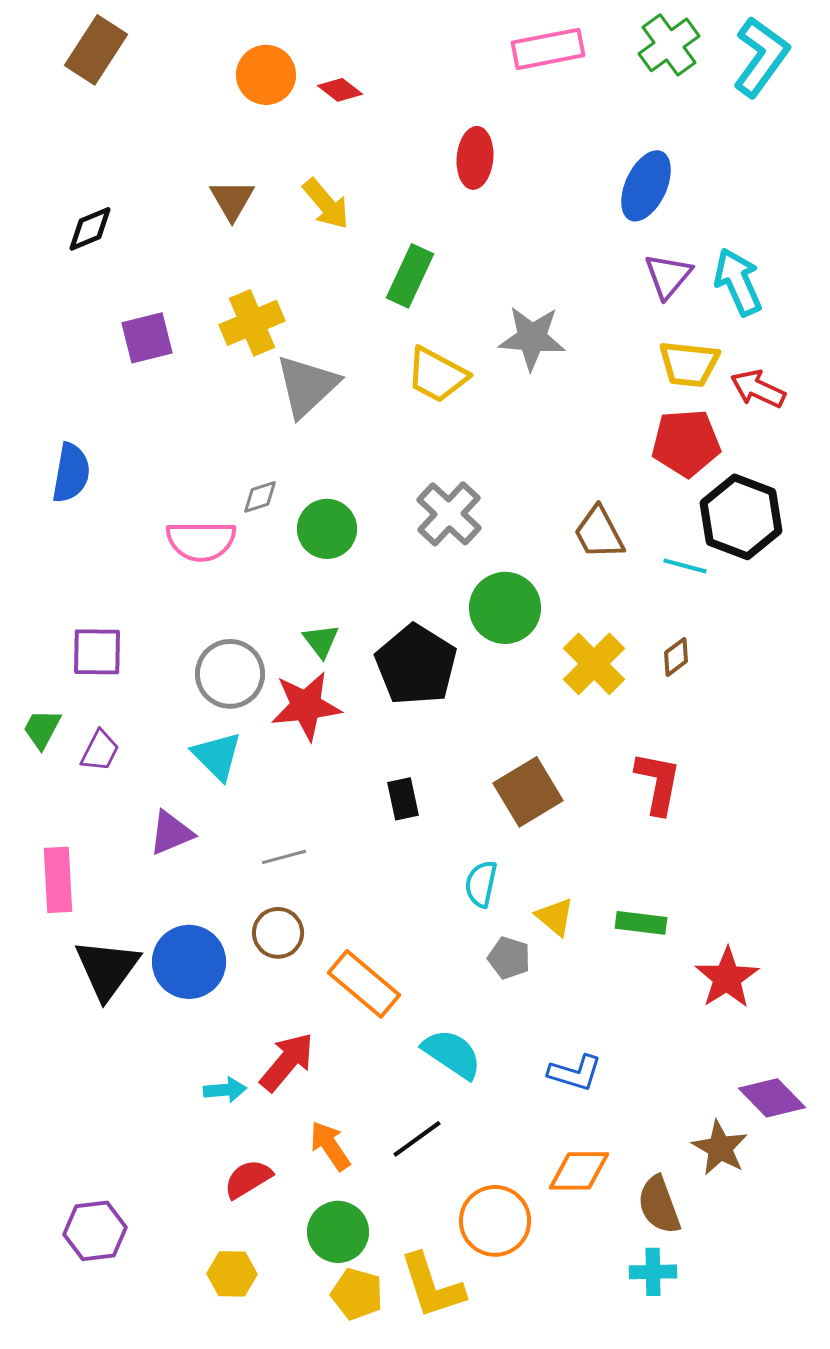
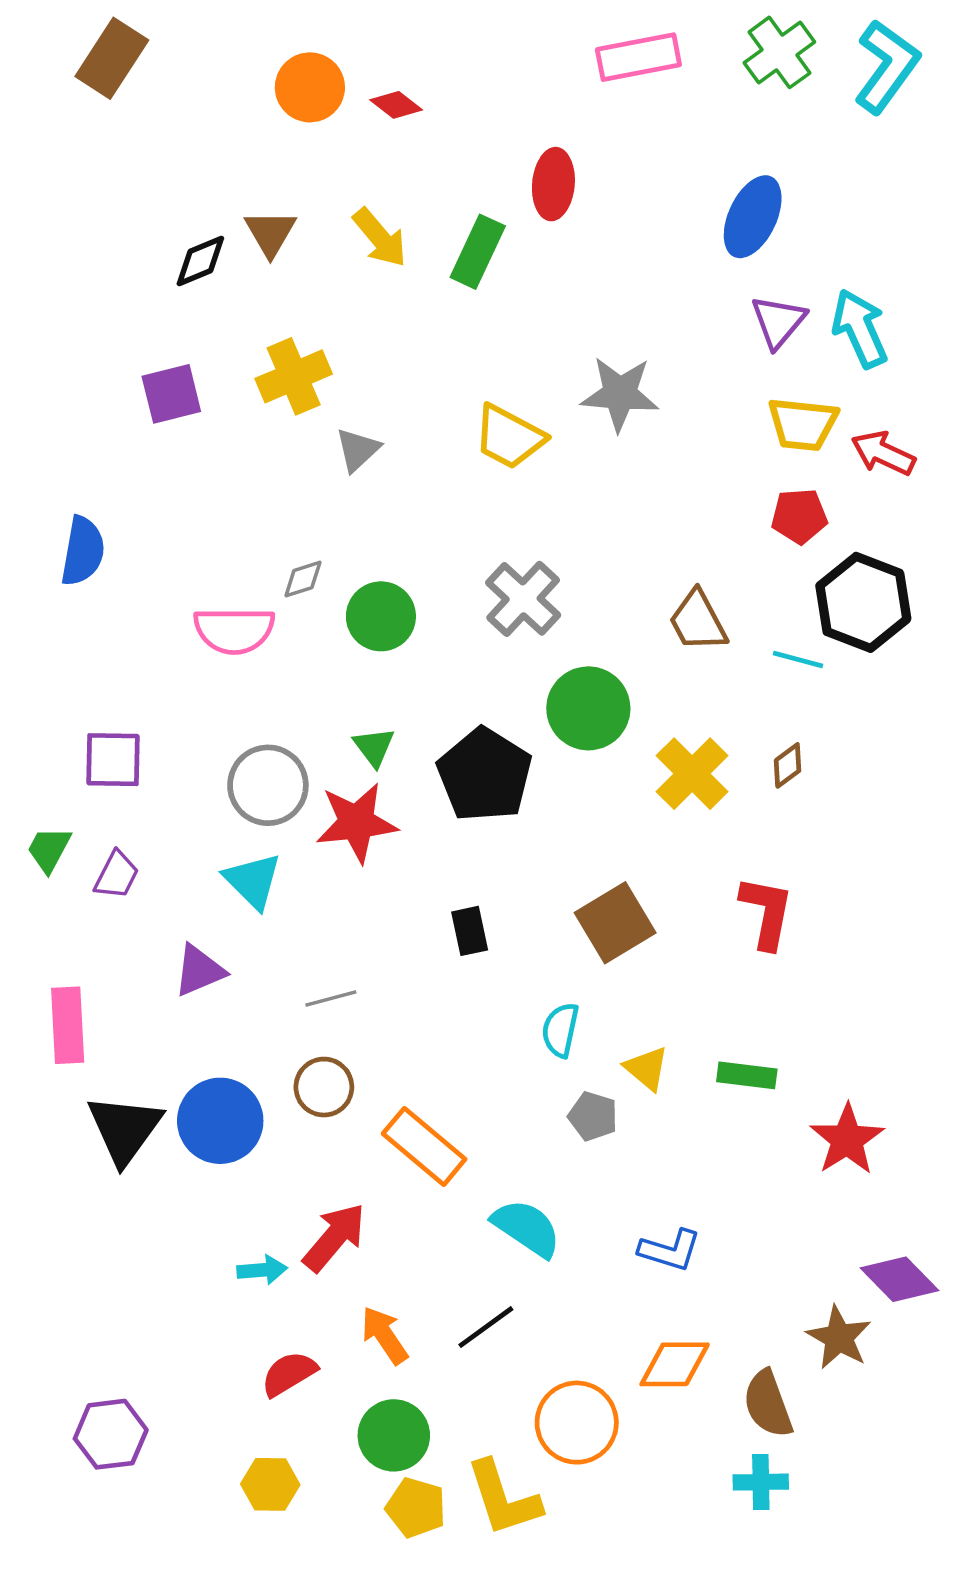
black diamond: (90, 229) -> (200, 261), moved
green rectangle: (410, 276) -> (478, 252), moved
gray triangle: (307, 386) -> (358, 450), size x0.6
red pentagon: (686, 443) -> (799, 516), size x0.7

